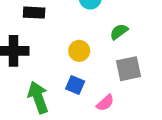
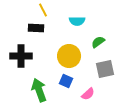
yellow circle: (79, 51) -> (69, 56), size x1.5

